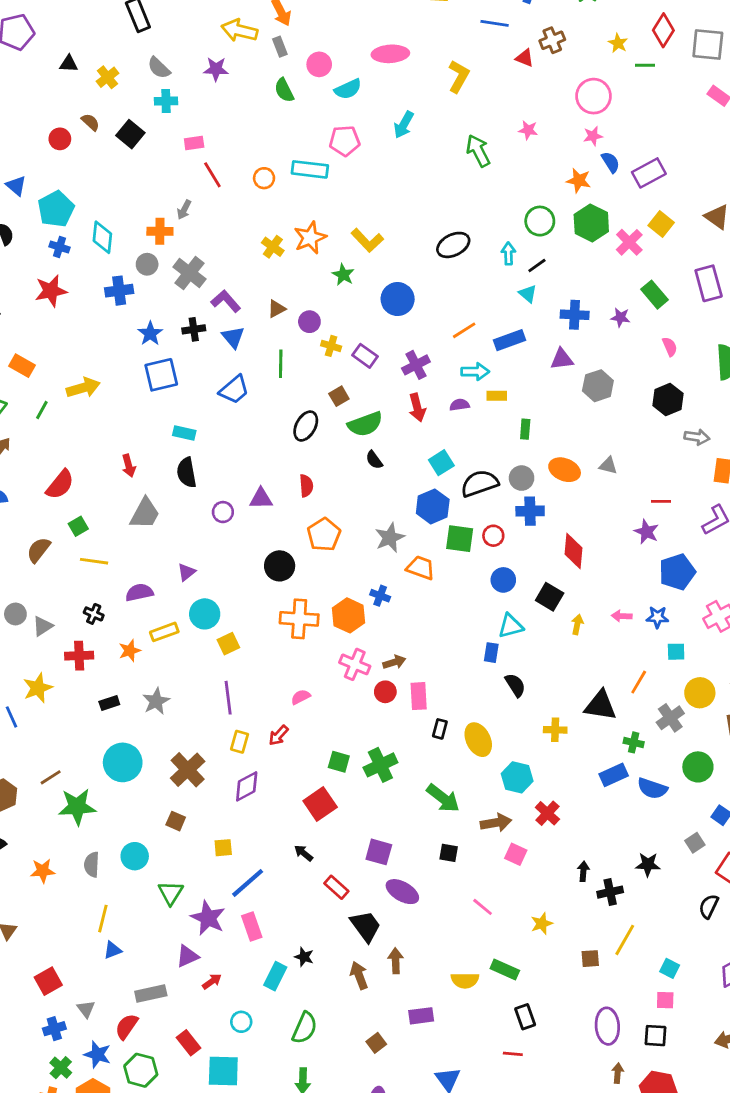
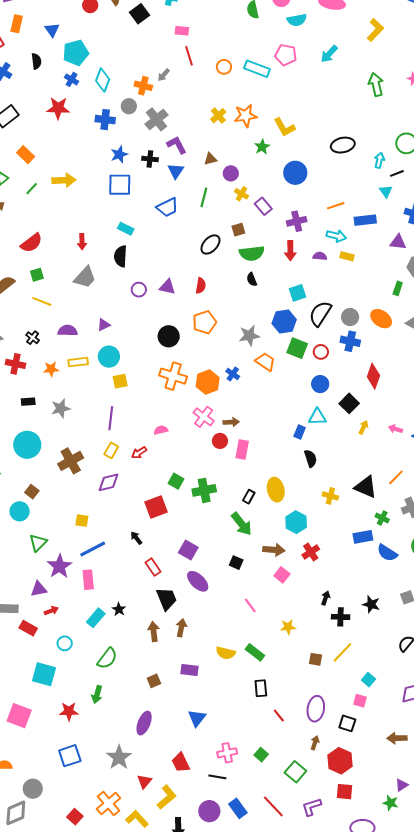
green rectangle: (525, 429) -> (398, 288), moved
black semicircle: (480, 483) -> (320, 314), turned -52
black rectangle: (440, 729) -> (249, 497), moved
brown square: (176, 821) -> (32, 492), moved
red rectangle: (188, 1043) -> (28, 628), moved, turned -36
red line: (513, 1054) -> (279, 715), moved, turned 32

